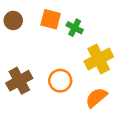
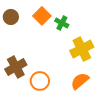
orange square: (51, 19) -> (42, 16), turned 30
orange circle: (60, 81) -> (40, 81), moved

